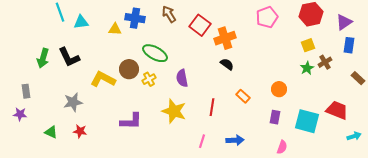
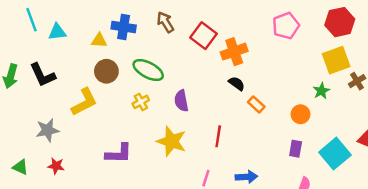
yellow square: (308, 45) -> (336, 60), size x1.6
green star: (307, 68) -> (321, 91), moved
brown circle: (129, 69) -> (106, 71), moved
yellow L-shape: (103, 79) -> (84, 102), turned 125
orange rectangle: (243, 96) -> (256, 104), moved
cyan square: (307, 121) -> (335, 154), turned 35

